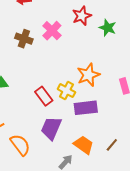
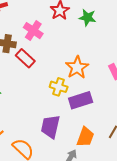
red rectangle: (44, 96) -> (25, 58), moved
orange trapezoid: (84, 145) -> (85, 137), turned 85

